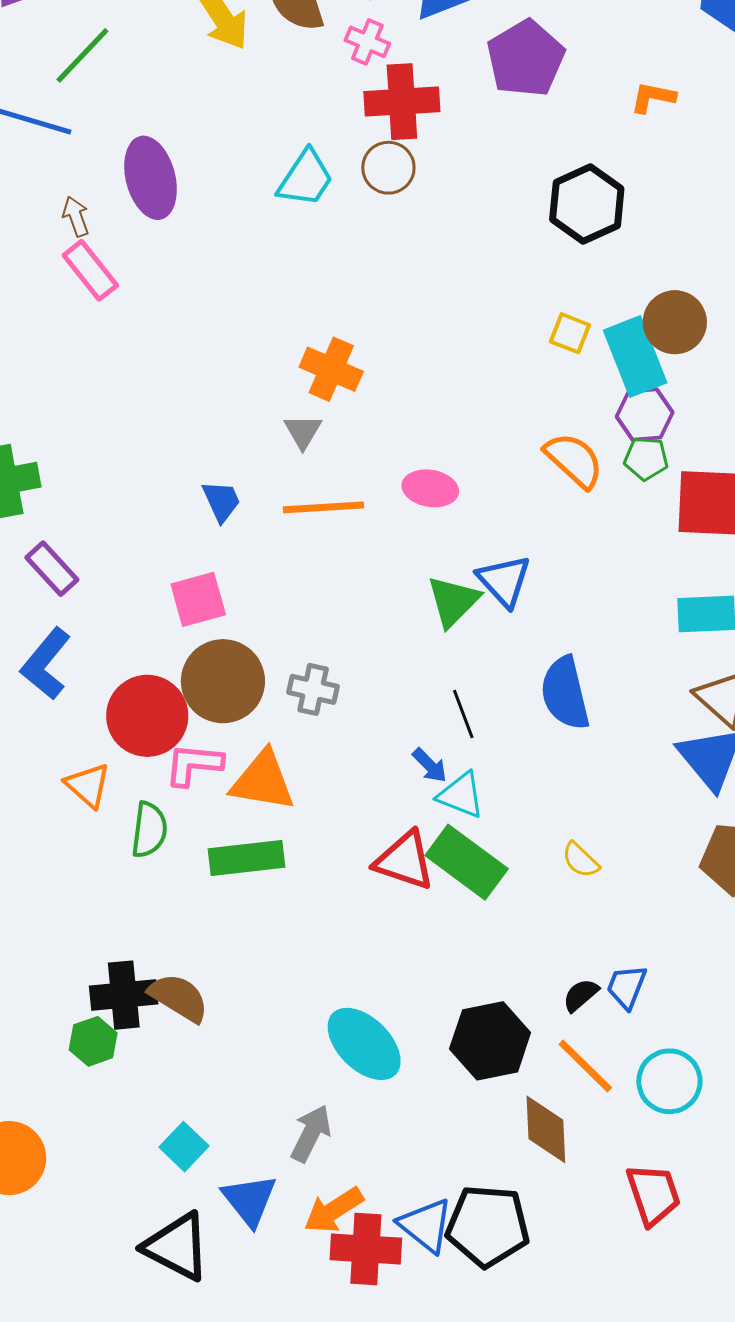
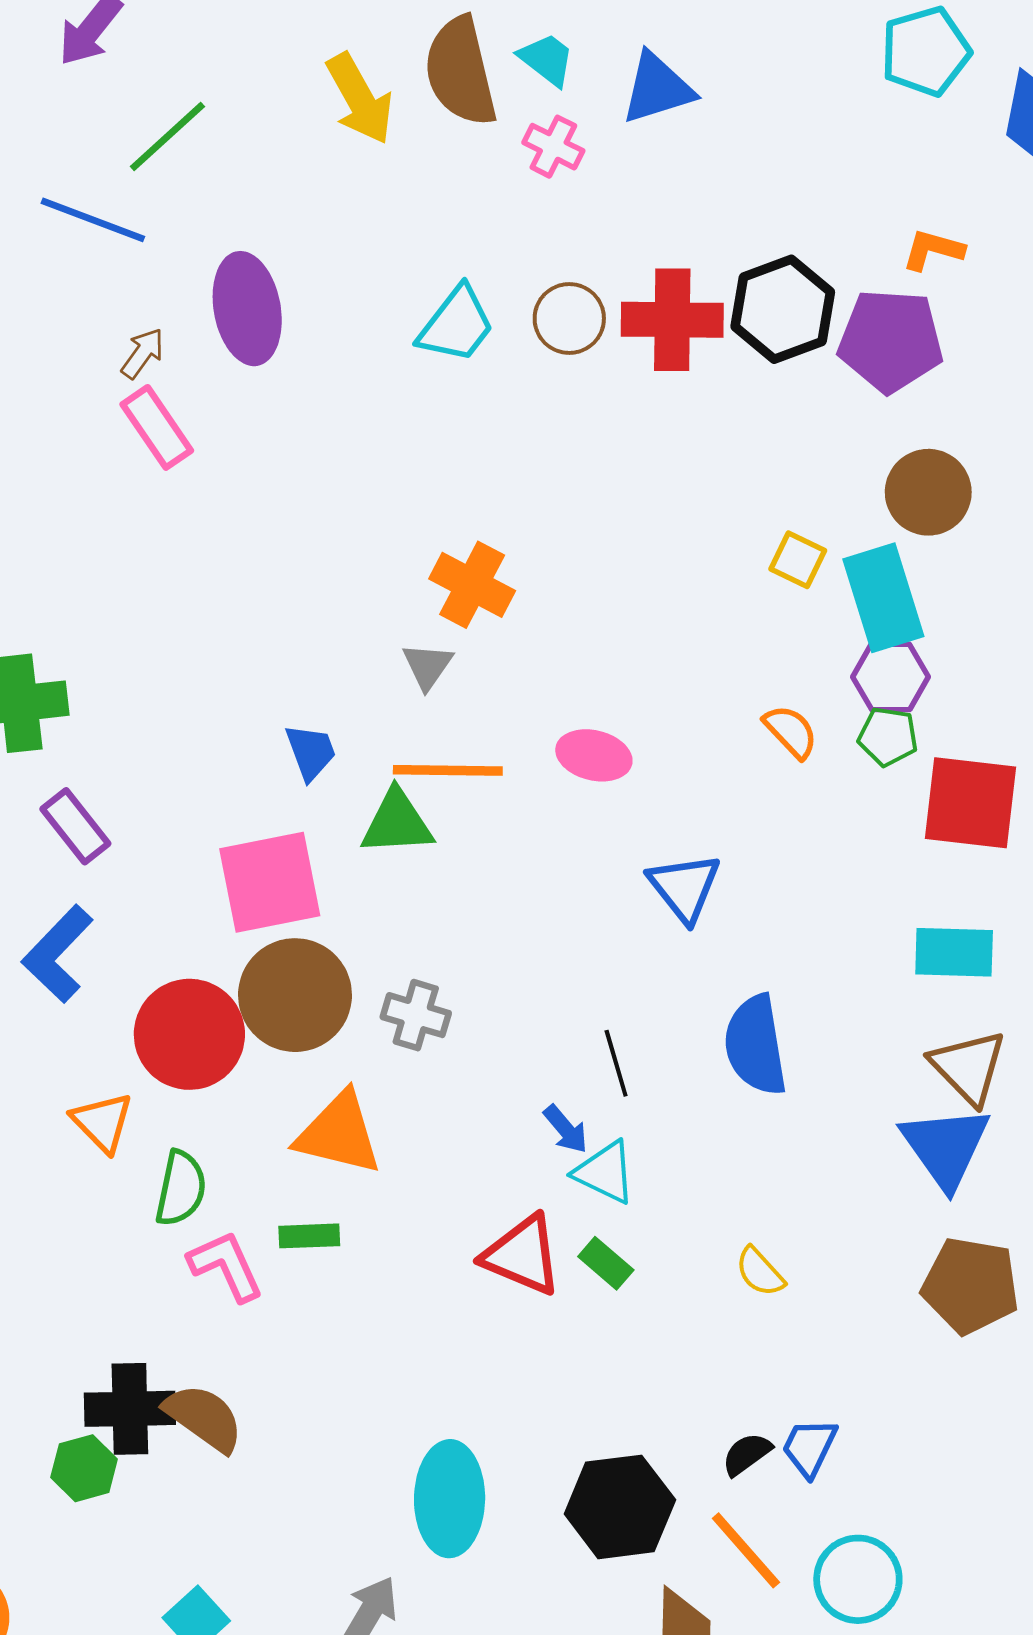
purple pentagon: (526, 59) -> (891, 341), moved, turned 30
red cross: (402, 102) -> (672, 320), moved
black hexagon: (587, 204) -> (783, 309), moved
brown arrow: (76, 216) -> (143, 353), turned 51
brown circle: (675, 322) -> (928, 492), moved
orange semicircle: (574, 460) -> (791, 731), size x0.7
pink square: (198, 599) -> (270, 882), size x1.4
green triangle: (453, 601) -> (397, 823), moved, turned 38
pink L-shape: (194, 764) -> (226, 1266), moved, turned 56
green rectangle: (246, 858) -> (309, 1236), size x0.6
green rectangle: (467, 862) -> (606, 1263), size x0.5
cyan ellipse: (364, 1044) -> (450, 1499), turned 42

